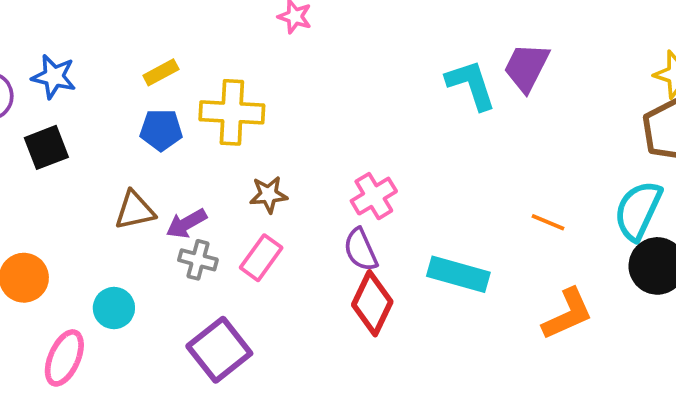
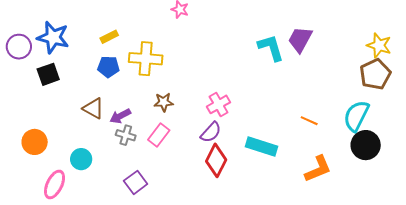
blue star: (54, 77) -> (53, 37), size x1.4
brown triangle: (135, 210) -> (93, 108), turned 40
purple semicircle: (361, 250) -> (211, 132), turned -115
purple square: (219, 350) -> (136, 182), size x0.7

